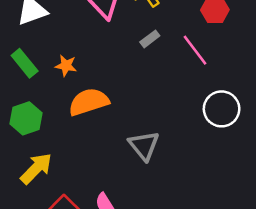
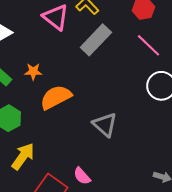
gray rectangle: (150, 39) -> (96, 40), size x2.0
pink line: (195, 50) -> (149, 45), moved

